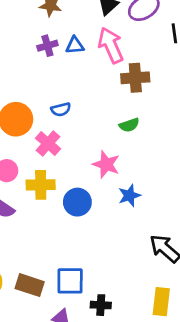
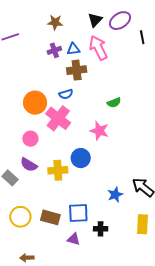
brown cross: (135, 78) -> (77, 70), moved
pink cross: (48, 143) -> (58, 118), size x1.4
yellow cross: (41, 185) -> (58, 170), moved
blue star: (129, 195) -> (115, 195), moved

